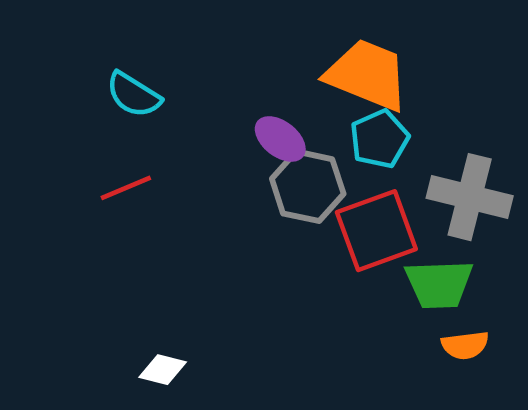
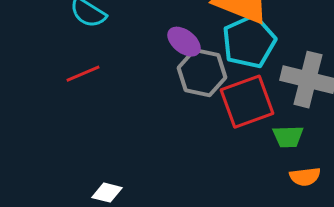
cyan pentagon: (379, 139) -> (249, 42), size x1.4
green trapezoid: (439, 284) -> (288, 137), size x0.7

